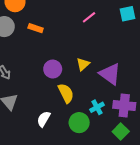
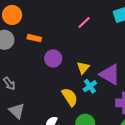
purple circle: (53, 69) -> (53, 58), moved
cyan cross: (97, 107) -> (90, 86), moved

